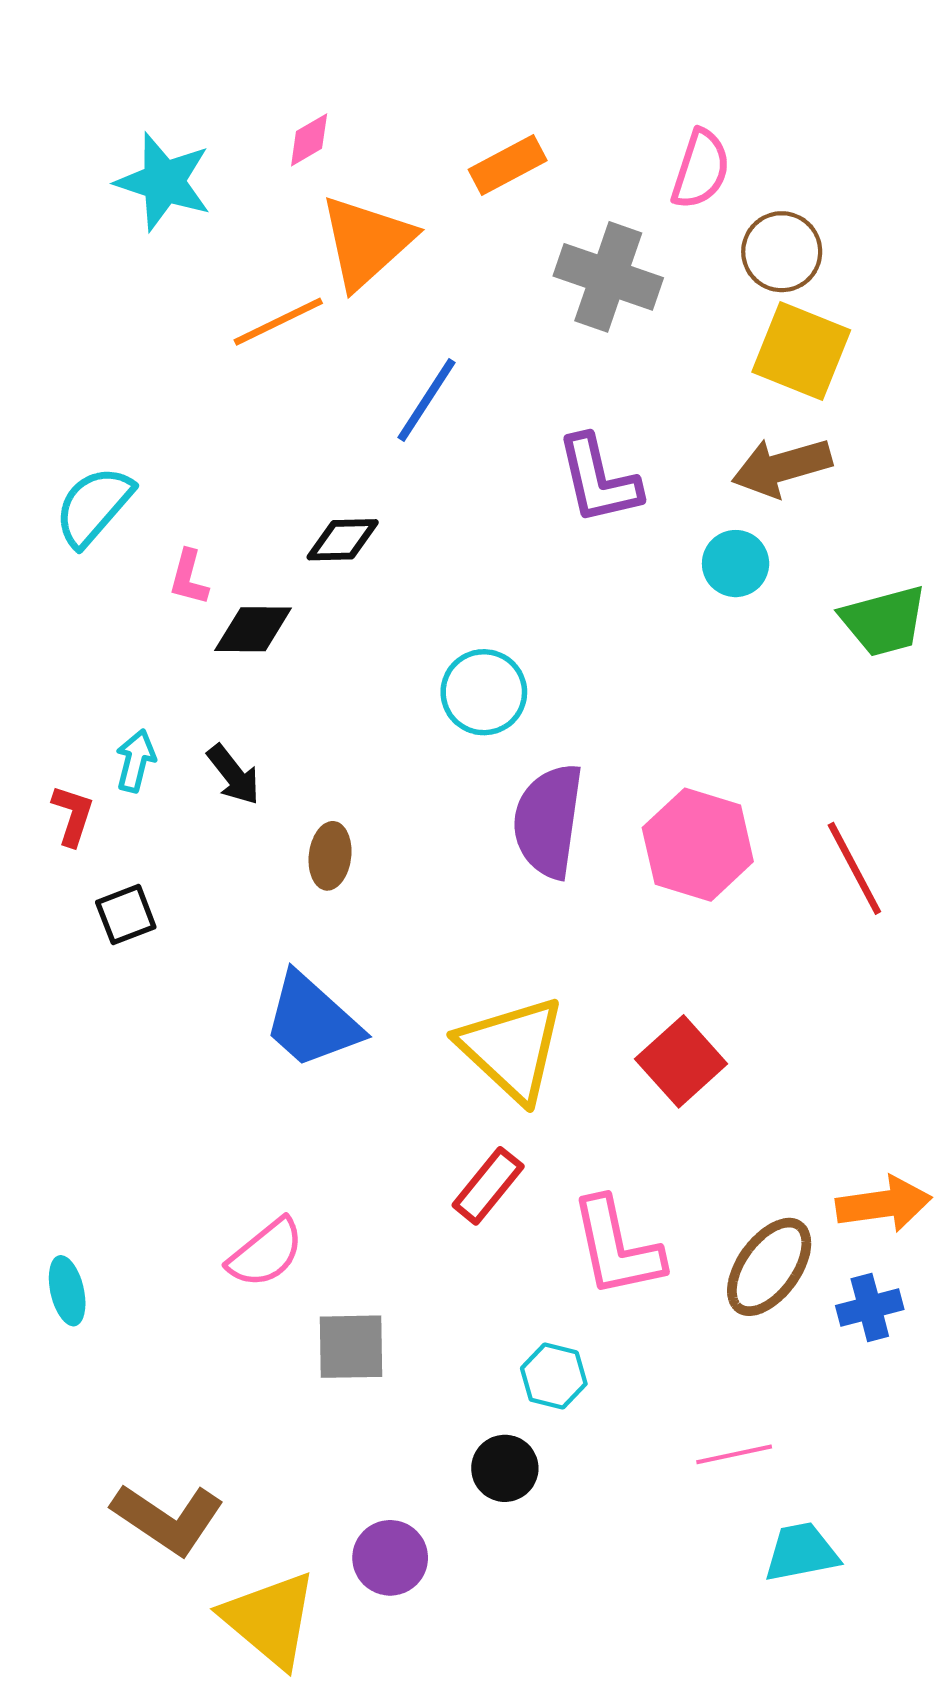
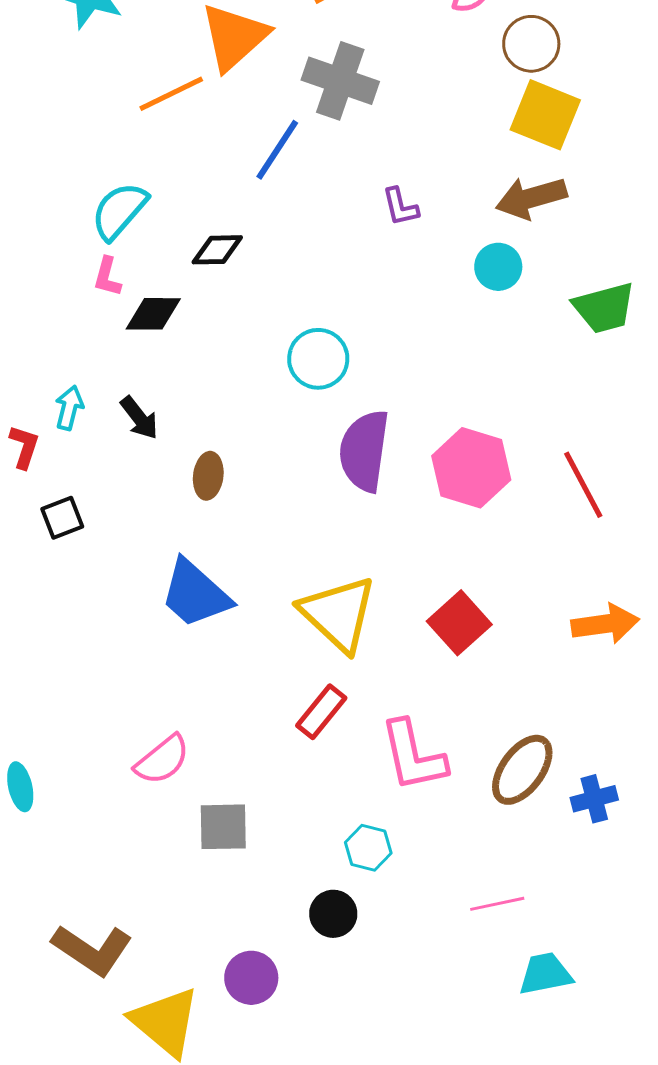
gray cross: (608, 277) -> (340, 81), moved
purple L-shape: (599, 480) -> (400, 207), size x0.6
cyan semicircle: (94, 506) -> (119, 211), moved
orange arrow: (884, 1204) -> (605, 624), moved

